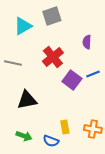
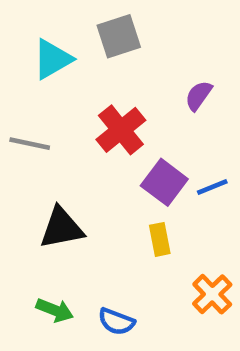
purple semicircle: (87, 42) -> (199, 96), turned 32
blue line: (93, 74) -> (212, 187), moved
yellow rectangle: (65, 127) -> (160, 239), moved
orange cross: (93, 129) -> (212, 294), turned 36

